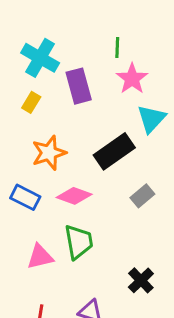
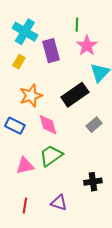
pink diamond: (74, 196) -> (48, 125), turned 55
green trapezoid: (79, 242) -> (51, 156), turned -115
black cross: (141, 280) -> (93, 182), turned 36

